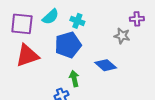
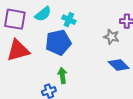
blue diamond: (106, 65) -> (119, 65), moved

